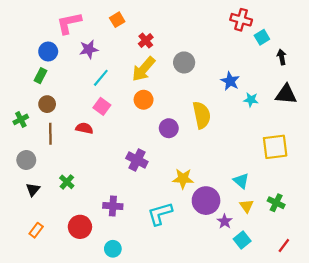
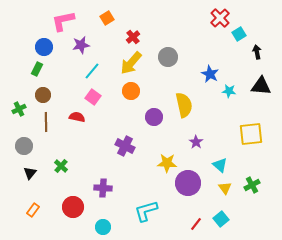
red cross: (241, 20) -> (220, 18), turned 30
green cross: (276, 203) -> (252, 185), turned 35
cyan L-shape: (160, 214) -> (146, 211), moved
purple star: (225, 221) -> (196, 142), moved
red line: (284, 245) -> (196, 224), moved

